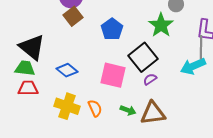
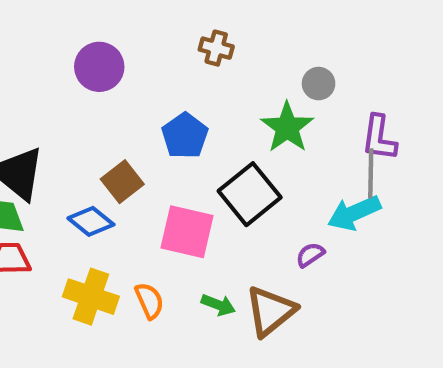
brown square: (73, 16) -> (122, 182), moved
purple semicircle: (150, 79) -> (310, 255), moved
brown triangle: (153, 113) -> (270, 311), turned -32

